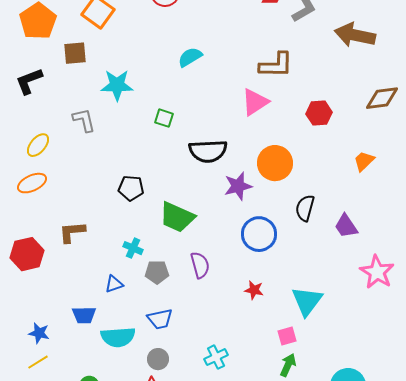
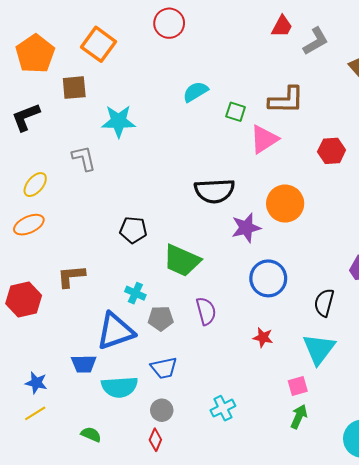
green square: (164, 118) -> (236, 112), moved
black semicircle: (305, 208) -> (324, 303), moved
blue triangle: (114, 284) -> (115, 331), size x2.0

